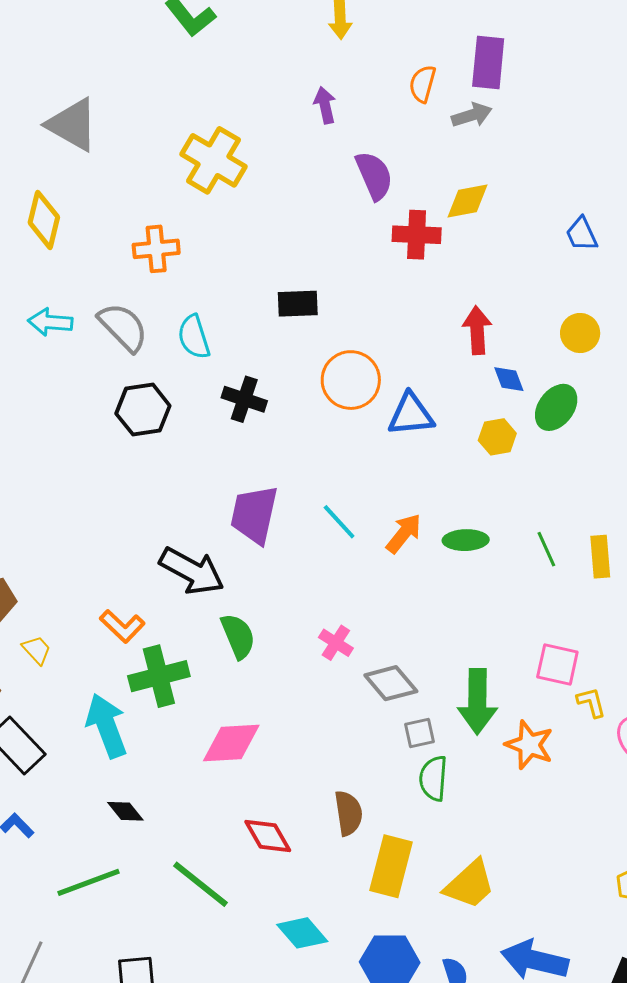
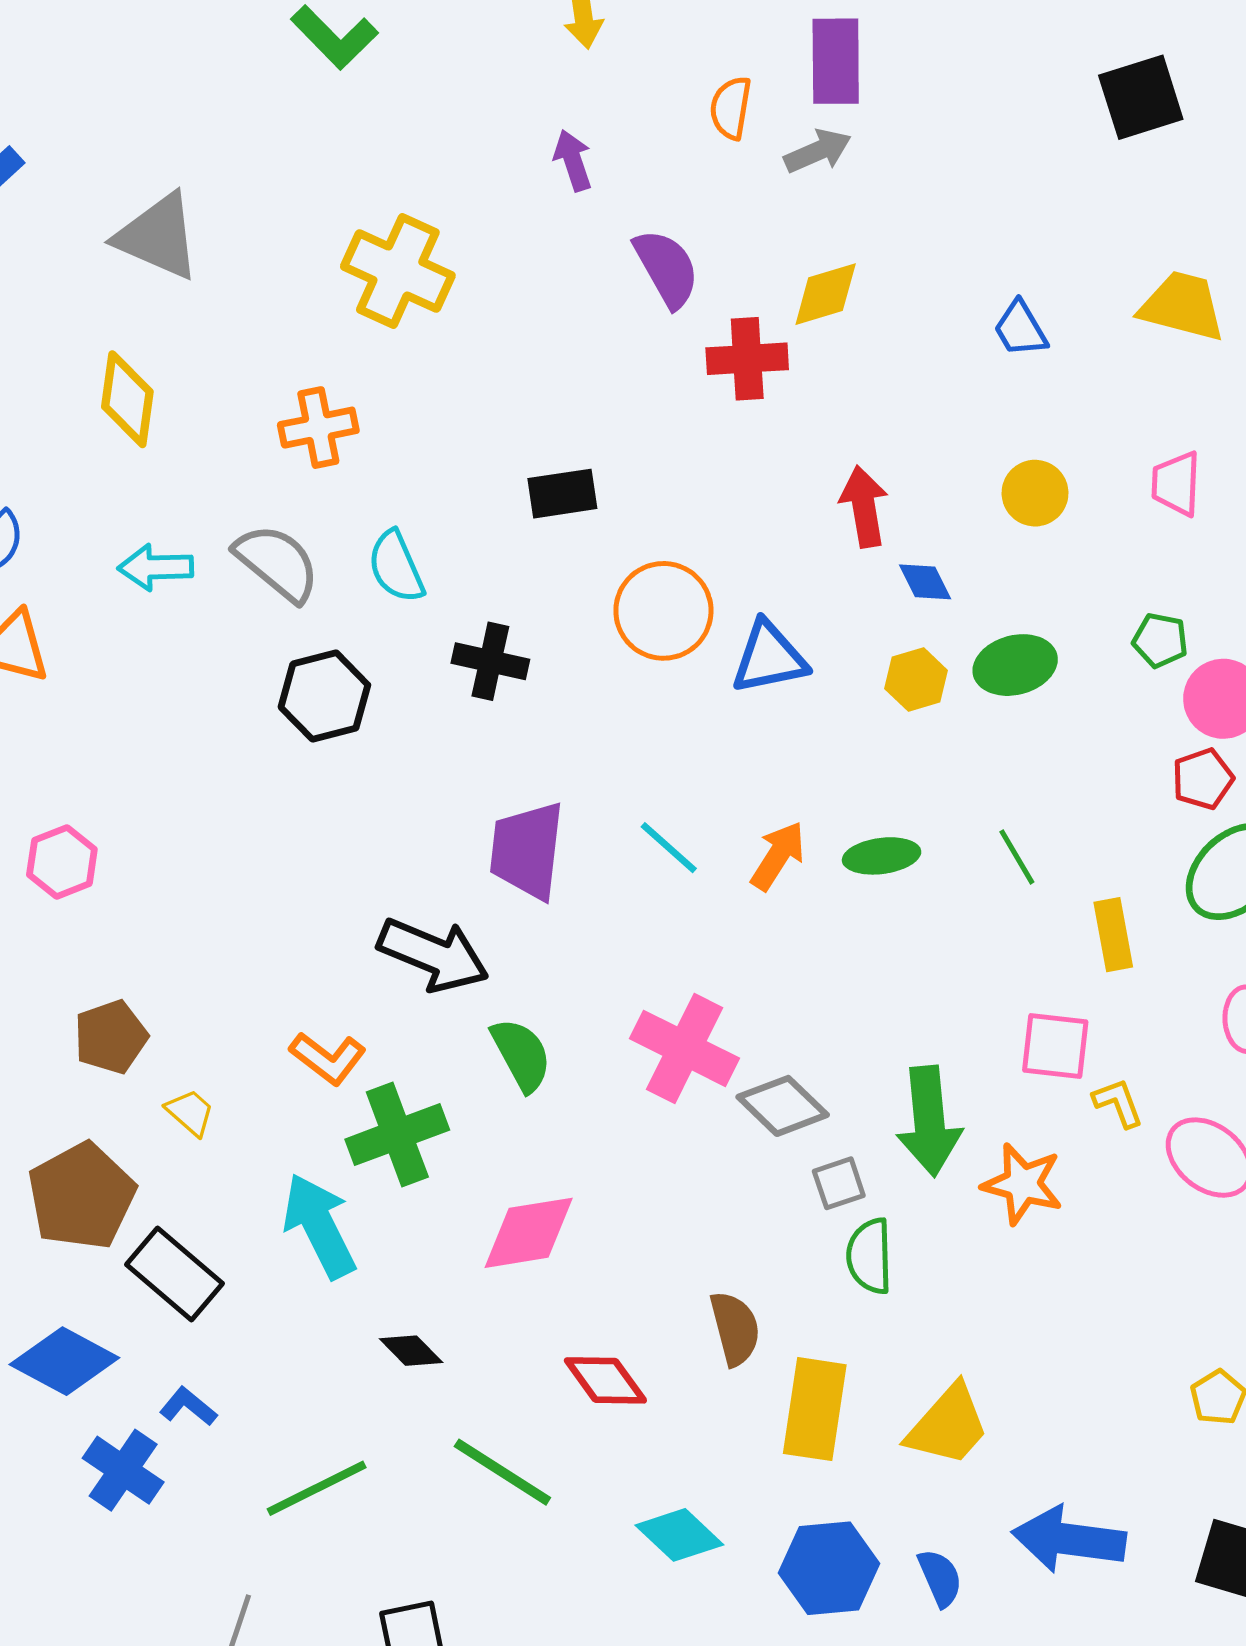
green ellipse: (556, 407) -> (1015, 665), moved, turned 45
yellow rectangle: (600, 557) -> (1113, 935), moved
pink cross: (336, 643) -> (685, 1048), size x1.8
black diamond: (125, 811) -> (411, 1351), moved

